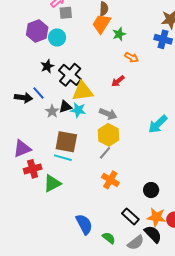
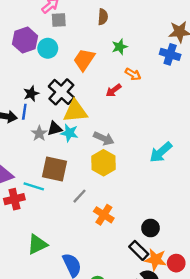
orange trapezoid: (101, 24) -> (84, 60), moved
black star: (47, 66) -> (31, 94), moved
red arrow: (118, 81) -> (114, 90), moved
blue line: (39, 93) -> (24, 112), turned 48
gray line: (105, 153) -> (79, 196), moved
cyan line: (63, 158) -> (34, 186), moved
green triangle: (52, 183) -> (37, 244), moved
black rectangle: (130, 216) -> (139, 250), moved

